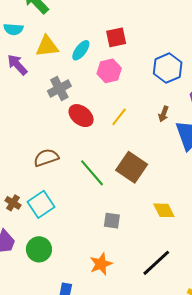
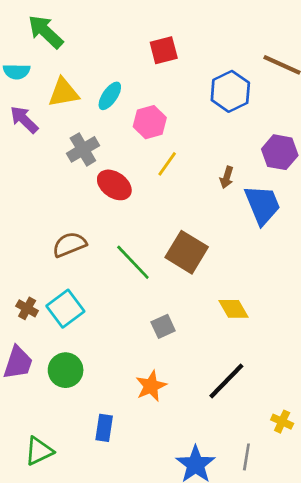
red square: (116, 37) -> (164, 50), moved
blue hexagon: (168, 68) -> (230, 91), moved
yellow line: (119, 117) -> (167, 164), moved
gray square: (112, 221) -> (163, 326), turned -30

